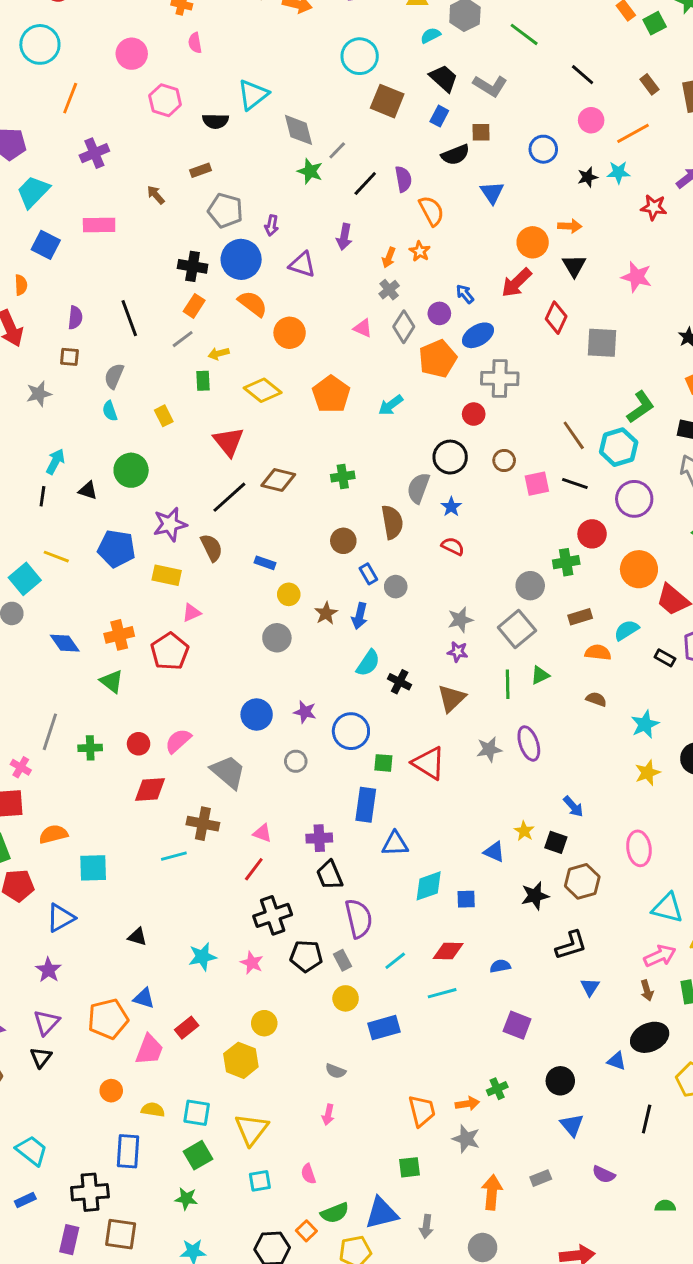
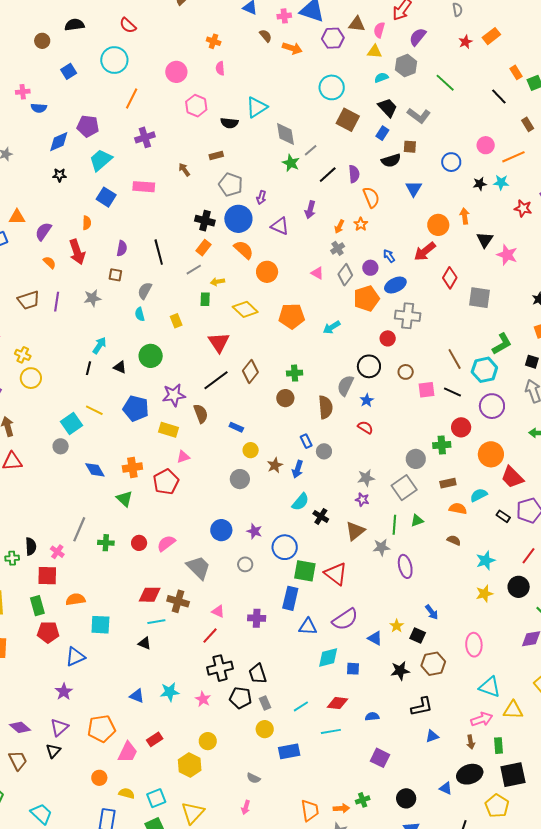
black line: (583, 75) -> (499, 96), moved
orange arrow: (570, 226) -> (465, 216), turned -105
black triangle: (574, 266) -> (485, 240), moved
orange pentagon: (331, 394) -> (292, 316), turned 30
brown diamond: (278, 480) -> (250, 372), turned -70
brown circle: (343, 541) -> (285, 398), moved
gray star: (489, 749) -> (381, 547), moved
green square: (383, 763) -> (305, 571), size x1.6
red diamond: (150, 790) -> (150, 595), moved
black trapezoid: (330, 875) -> (258, 674), moved
purple semicircle: (359, 918) -> (345, 619), moved, turned 64
black triangle: (137, 937) -> (144, 643), moved
blue triangle: (590, 987) -> (432, 736), turned 32
blue triangle: (144, 998) -> (137, 696), moved
cyan square: (197, 1113) -> (156, 798), turned -36

